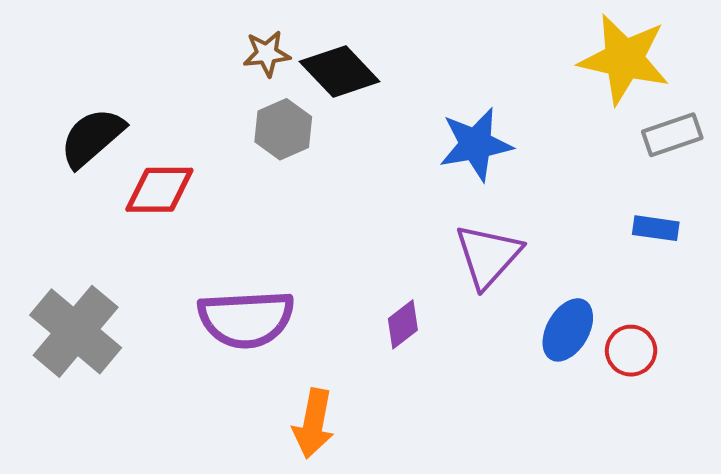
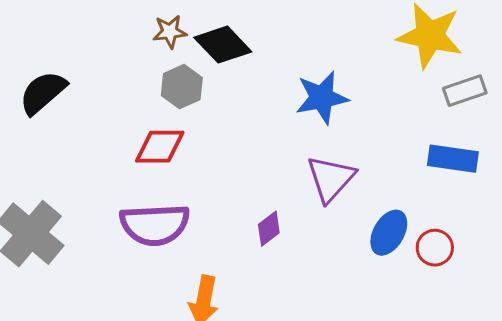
red diamond: (159, 190) -> (160, 147), moved
blue rectangle: (656, 228) -> (453, 159), size x1.5

